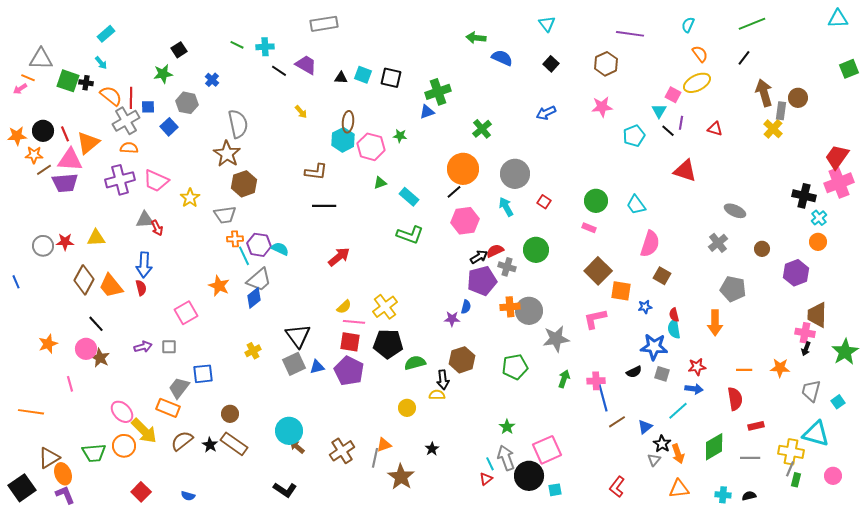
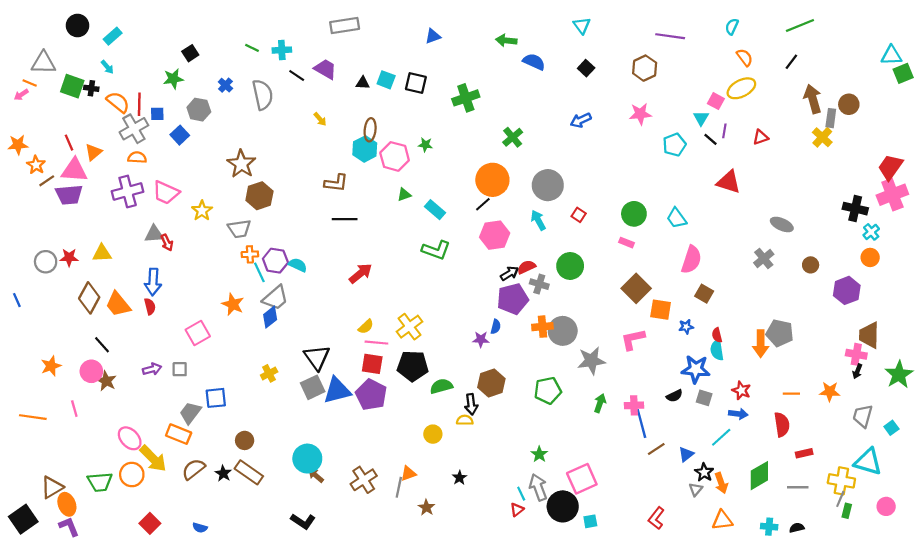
cyan triangle: (838, 19) -> (891, 55), moved
blue triangle: (427, 112) -> (433, 36), moved
gray semicircle: (238, 124) -> (263, 95), moved
red triangle: (715, 129) -> (761, 137), turned -35
black circle: (43, 131) -> (78, 26), moved
orange triangle: (88, 143) -> (93, 152), size x0.7
orange star: (34, 155) -> (36, 165), turned 30
gray pentagon: (733, 289) -> (780, 333), moved
blue triangle: (317, 367) -> (337, 390), size x1.8
red star: (697, 367) -> (741, 390), turned 30
orange line: (31, 412) -> (33, 417), moved
brown star: (401, 477) -> (426, 507), size x0.6

